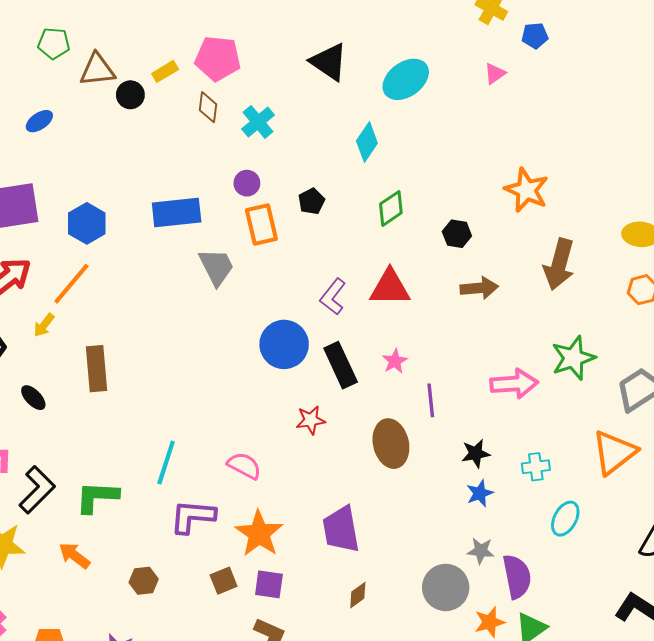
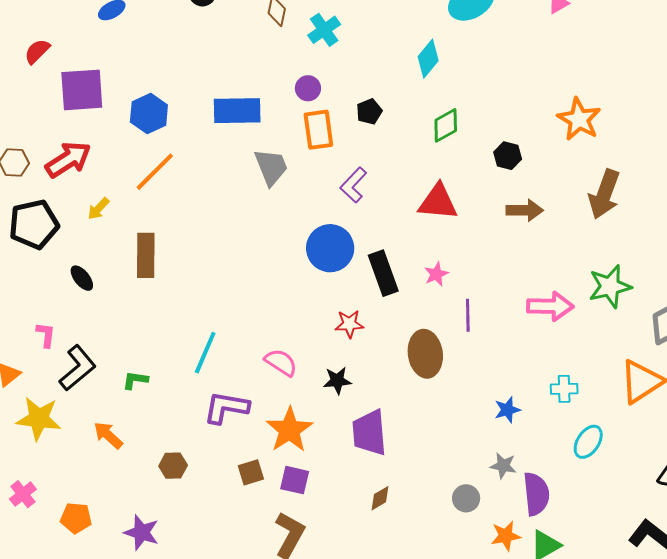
orange line: (71, 284) -> (155, 172), moved
purple L-shape: (333, 297) -> (353, 185), moved
black star: (476, 453) -> (337, 381), moved
green L-shape: (97, 497) -> (135, 380), size x0.6
gray circle: (446, 587) -> (466, 498), size x0.6

